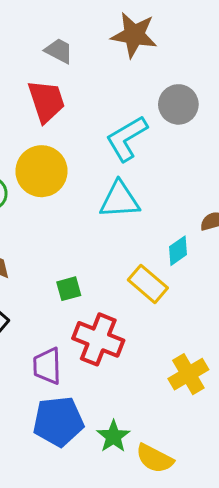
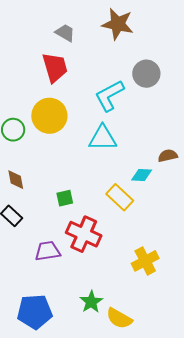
cyan diamond: (178, 251) -> (142, 175), turned 35
purple trapezoid: (47, 366) -> (48, 251), turned 80
blue pentagon: (58, 421) -> (35, 312), moved

